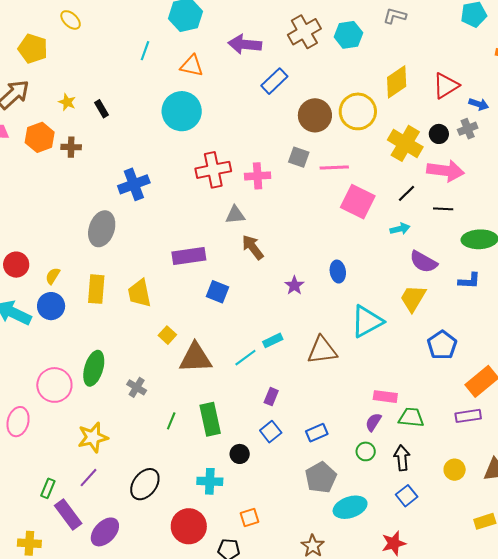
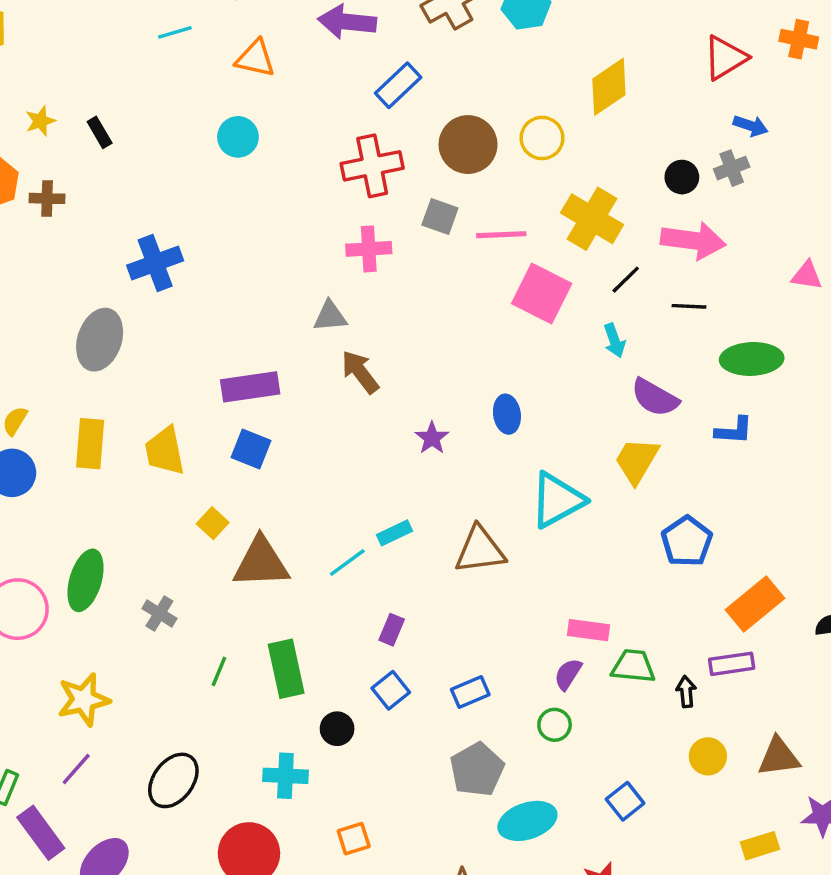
cyan line: (145, 51) -> (175, 32), turned 54
red triangle: (446, 86) -> (725, 58), moved
yellow star: (67, 102) -> (40, 121), turned 30
cyan circle: (182, 111) -> (238, 137), size x0.6
yellow circle: (358, 111) -> (542, 138), size x0.7
yellow cross: (405, 143) -> (592, 219), moved
red cross: (213, 170) -> (372, 166), moved
cyan arrow: (400, 229) -> (614, 341), turned 84
blue square: (218, 292) -> (251, 449), moved
black arrow: (402, 458) -> (686, 692), moved, size x0.7

